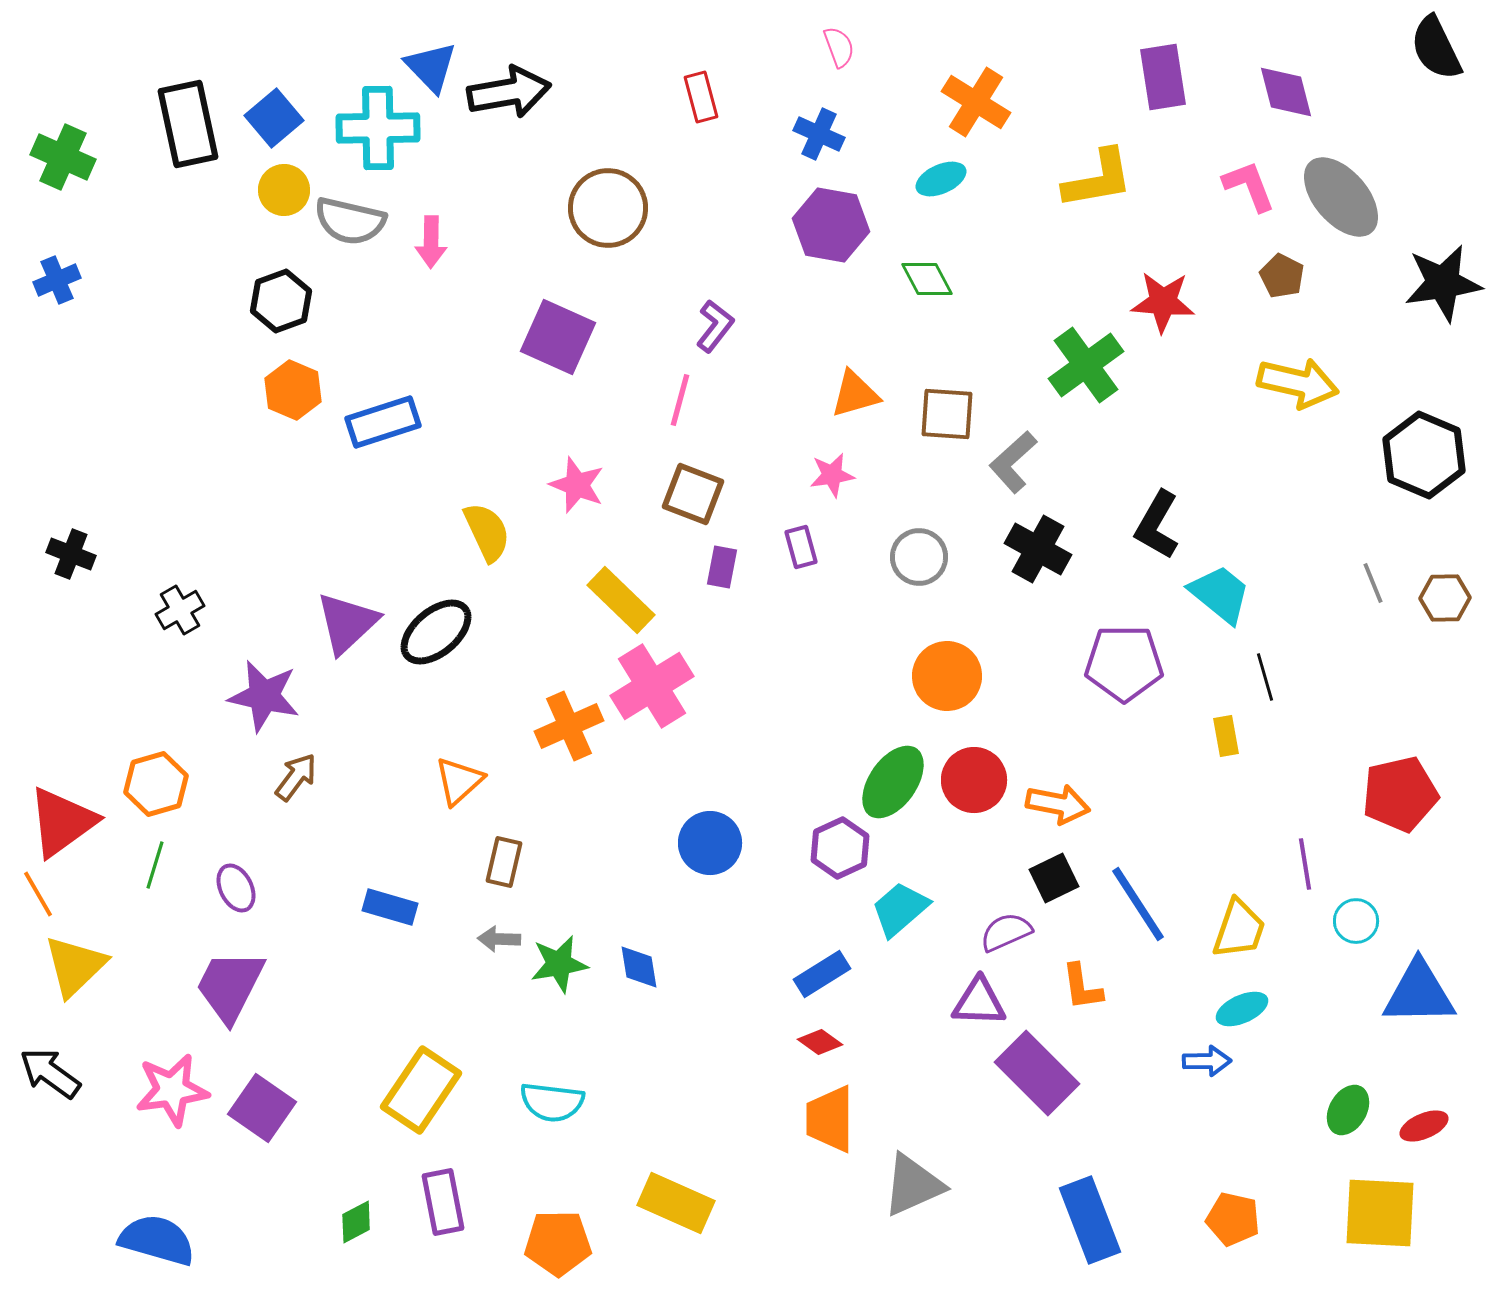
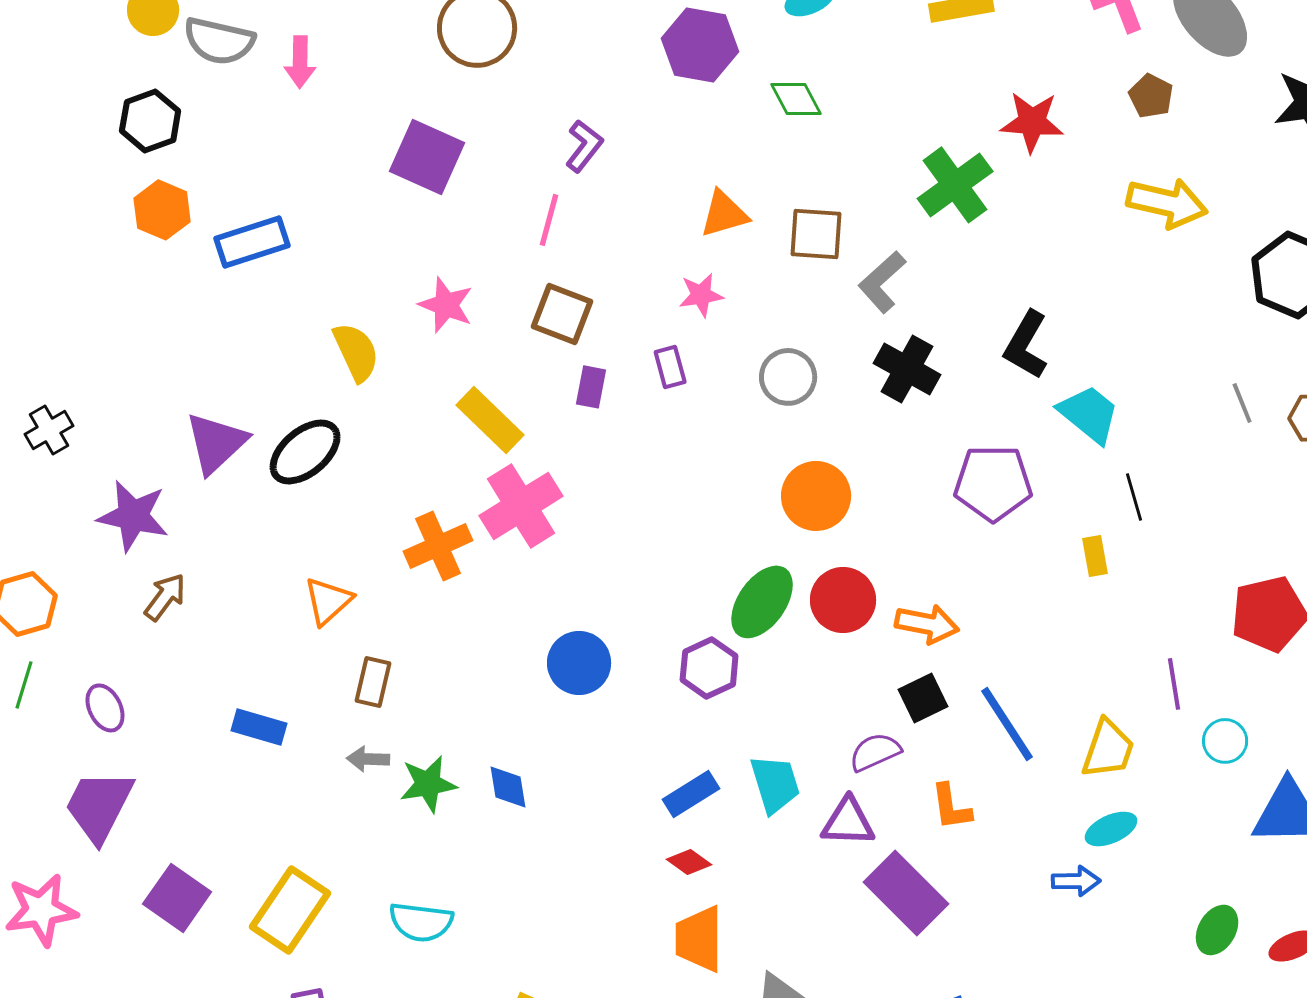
cyan trapezoid: (900, 909) -> (775, 784), moved, turned 114
purple square: (262, 1108) -> (177, 898), moved

